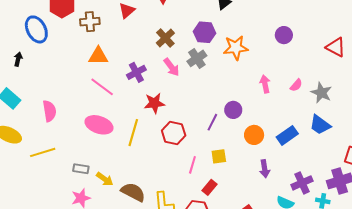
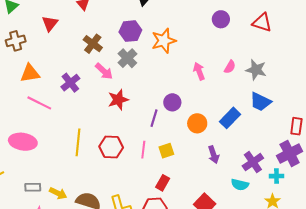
purple circle: (284, 35) -> (221, 19), moved
red star: (154, 103) -> (118, 100), moved
pink ellipse: (99, 125) -> (23, 142), moved
red hexagon: (174, 133) -> (111, 147), moved
pink line: (192, 165) -> (143, 150), moved

